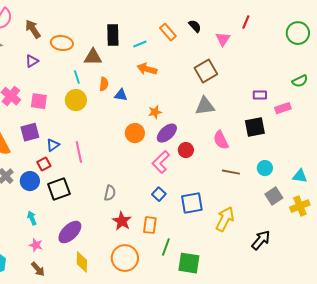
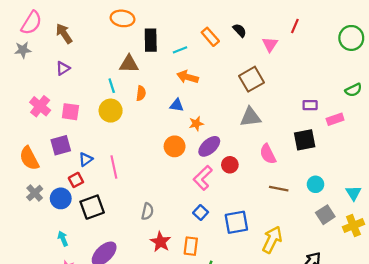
orange ellipse: (62, 43) -> (123, 18), moved
blue triangle: (121, 95) -> (177, 105), moved
cyan triangle: (300, 176) -> (353, 193), turned 49

